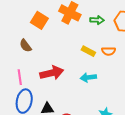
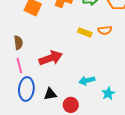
brown semicircle: (25, 46) -> (18, 43), moved, turned -144
cyan arrow: (88, 77) -> (87, 81), moved

